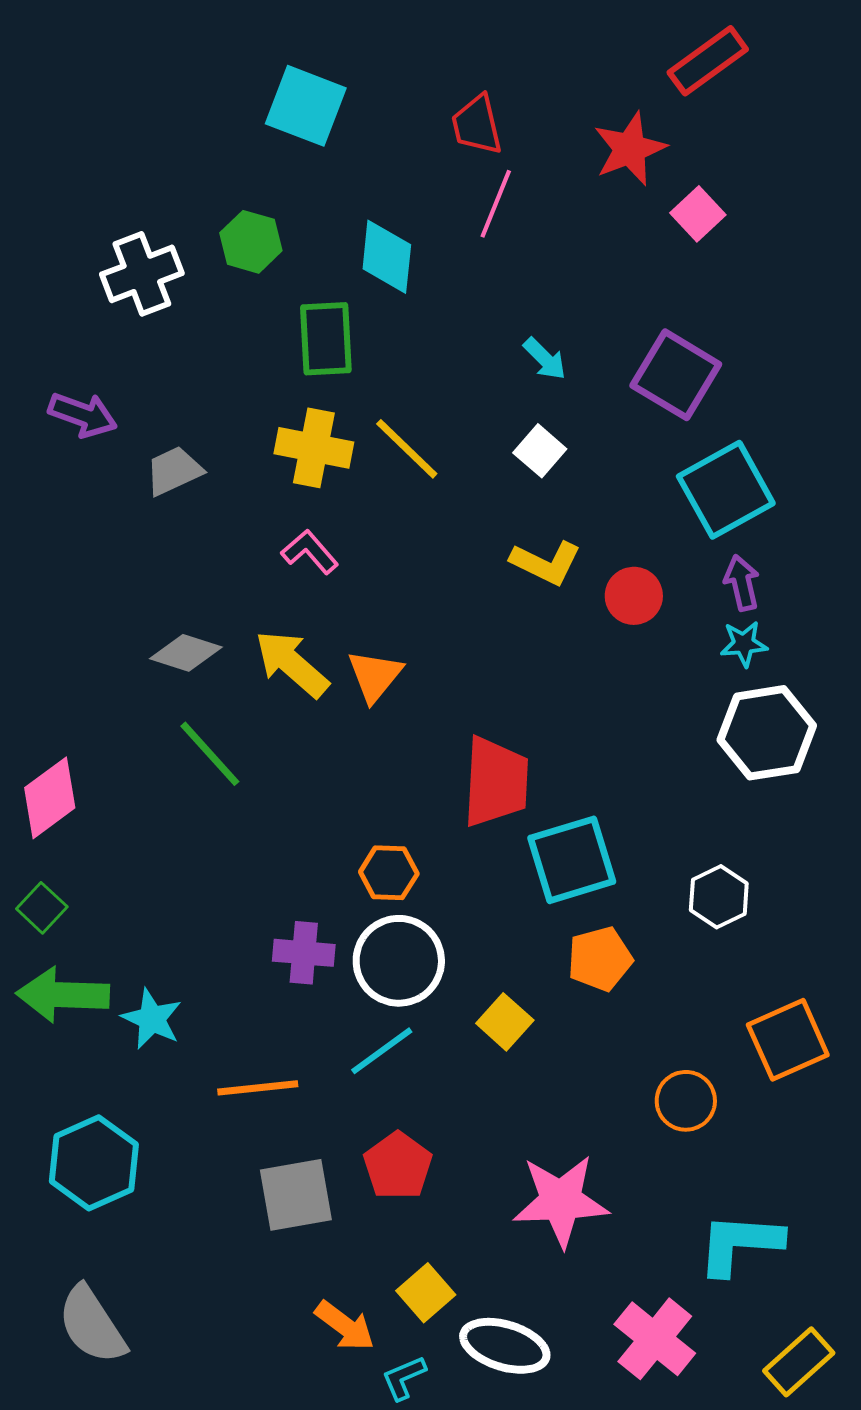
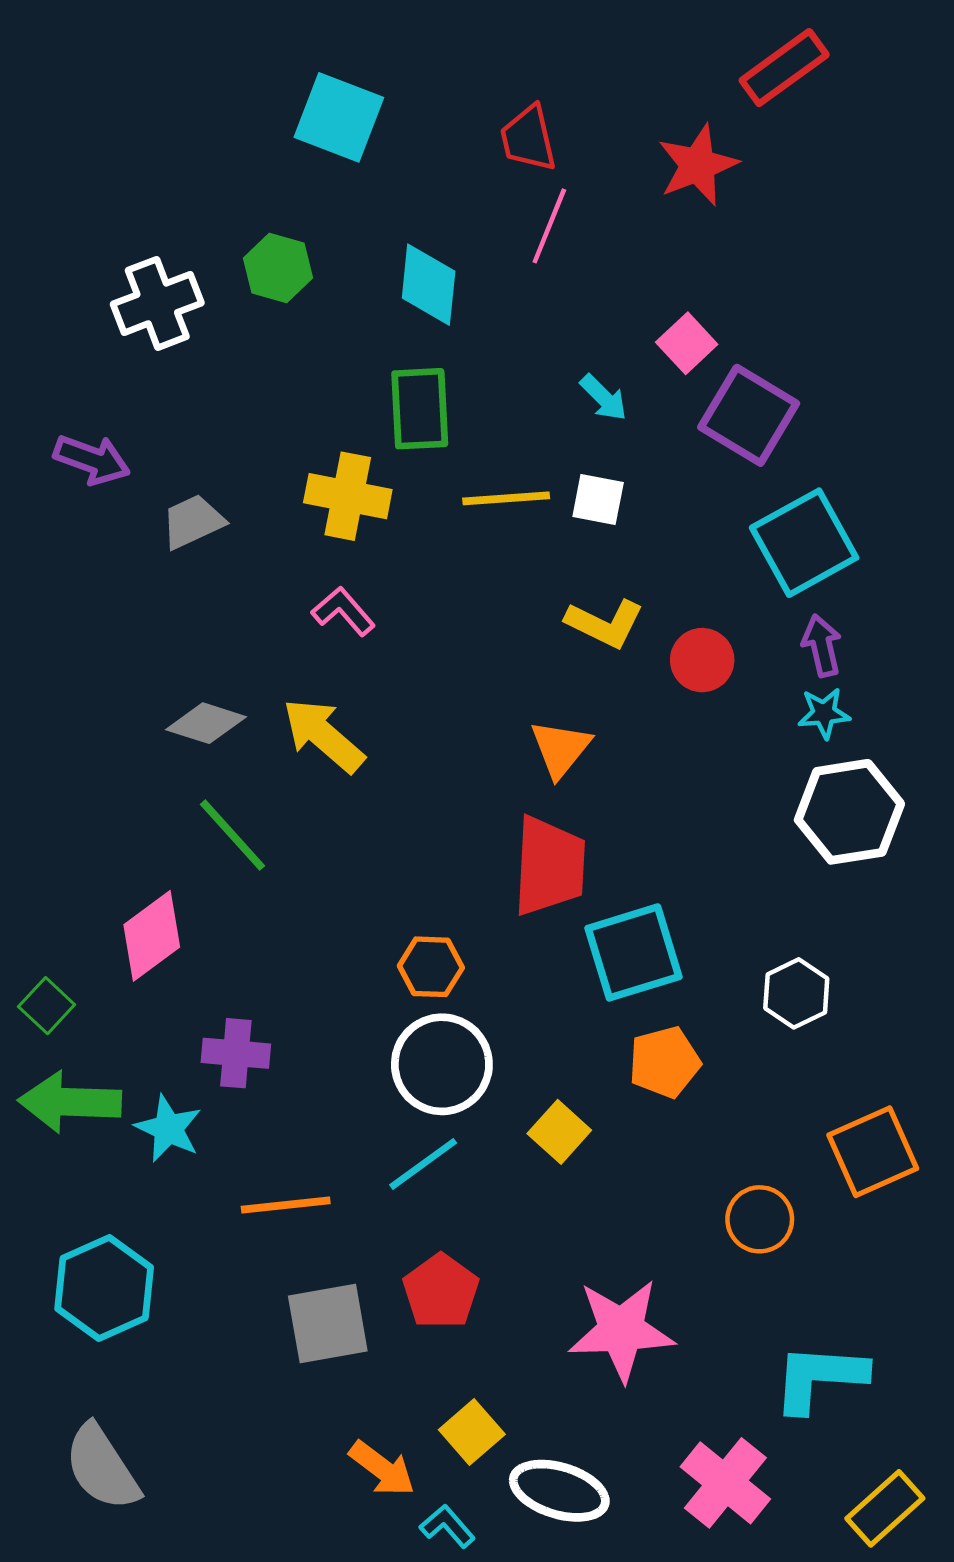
pink square: (698, 214) -> (687, 343), moved
green rectangle: (326, 339) -> (420, 409), moved
yellow line: (407, 449) -> (506, 498), moved, turned -48
white square: (540, 451) -> (598, 499), turned -30
orange triangle: (375, 676) -> (560, 749), moved
pink diamond: (50, 798) -> (152, 936), moved
purple cross: (304, 953) -> (236, 1053), moved
cyan L-shape: (404, 1378) -> (447, 1526), turned 72

